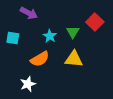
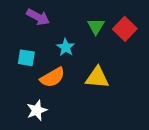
green triangle: (73, 32) -> (96, 26), moved
cyan square: (13, 38) -> (26, 58), moved

